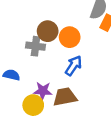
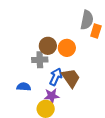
blue arrow: (73, 66) -> (56, 77), moved
brown trapezoid: (65, 97) -> (71, 78), moved, turned 75

